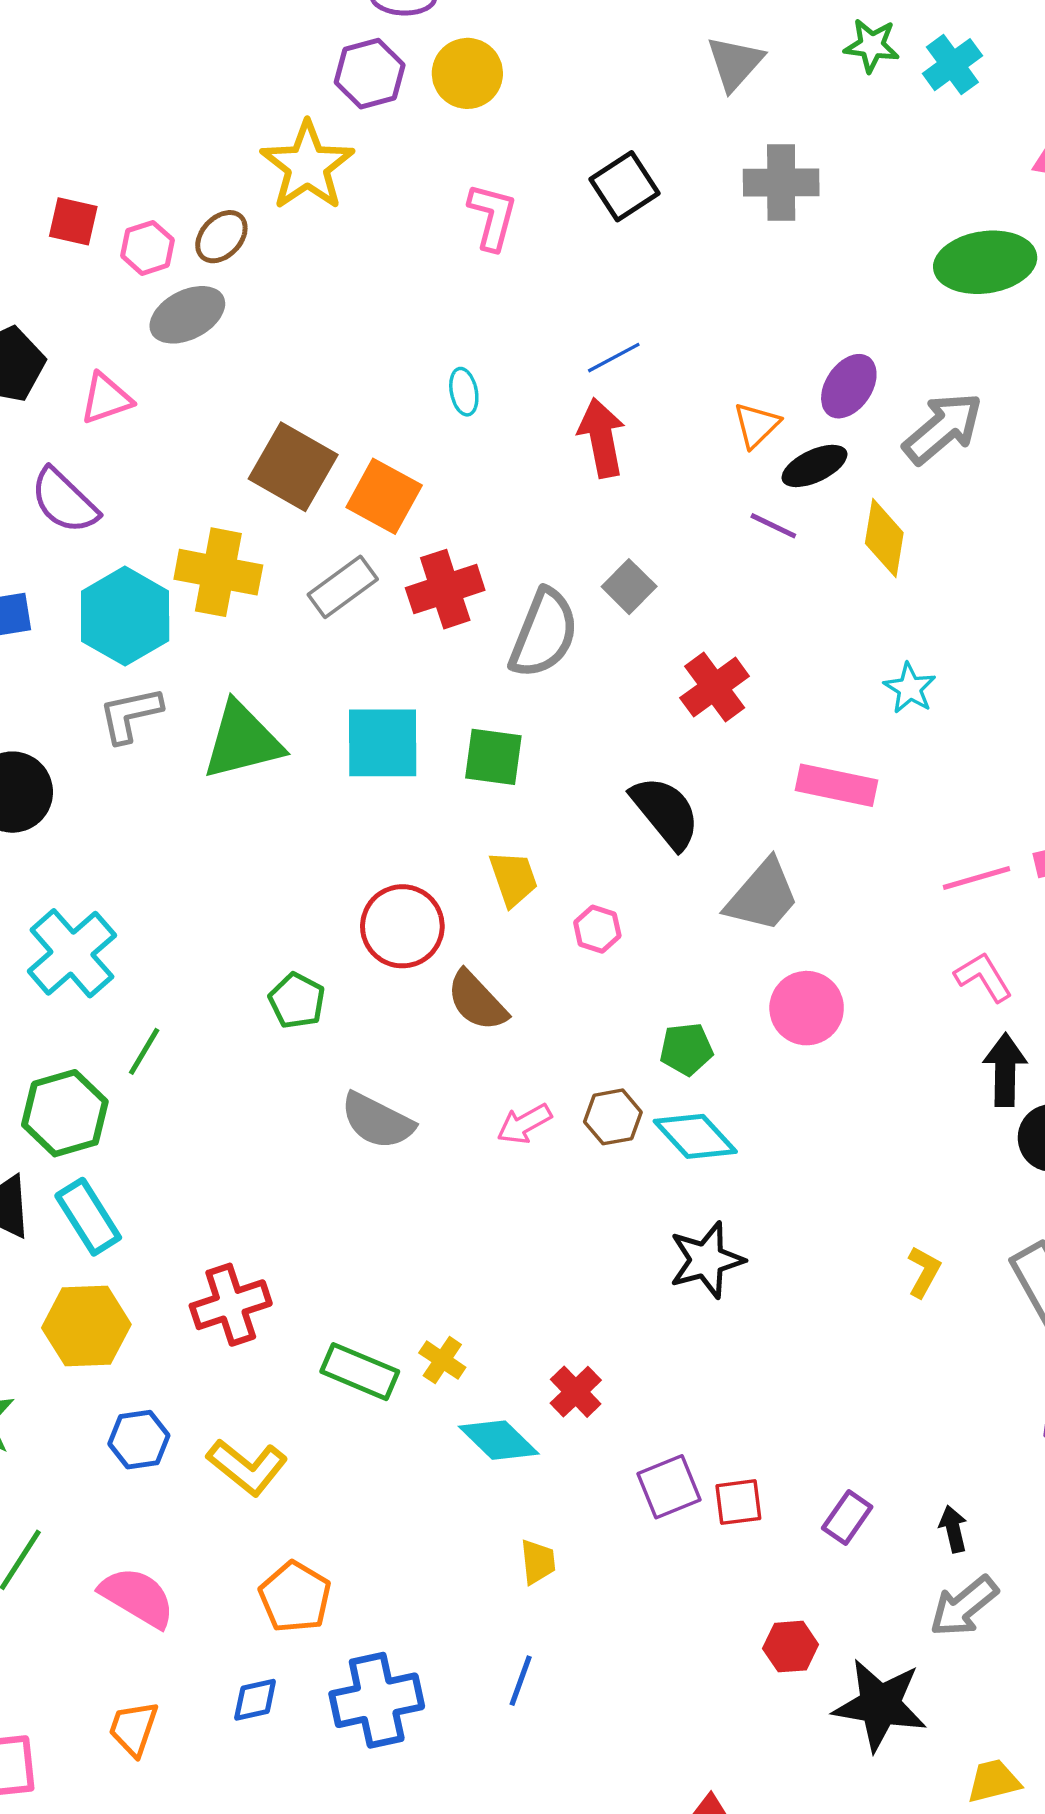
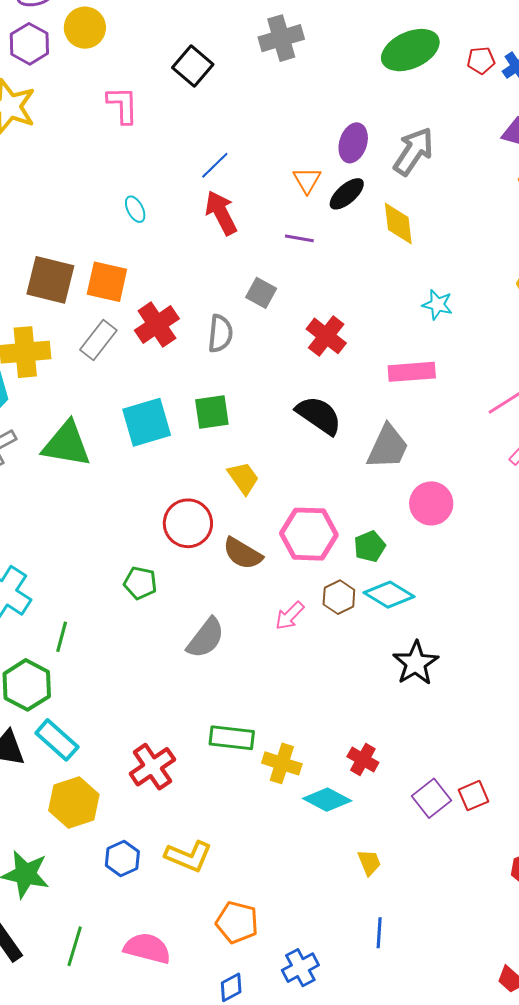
purple line: (773, 526) -> (299, 238), moved
gray semicircle: (544, 634) -> (220, 334), size x0.7
green triangle: (242, 741) -> (67, 444), turned 40
pink hexagon: (597, 929) -> (309, 534), moved, size x2.0
gray semicircle: (377, 1121) -> (206, 638), turned -63
yellow cross: (442, 1360) -> (282, 763), size x1.4
green rectangle: (360, 1372) -> (232, 738), moved
blue cross: (377, 1700) -> (300, 968), size x0.7

